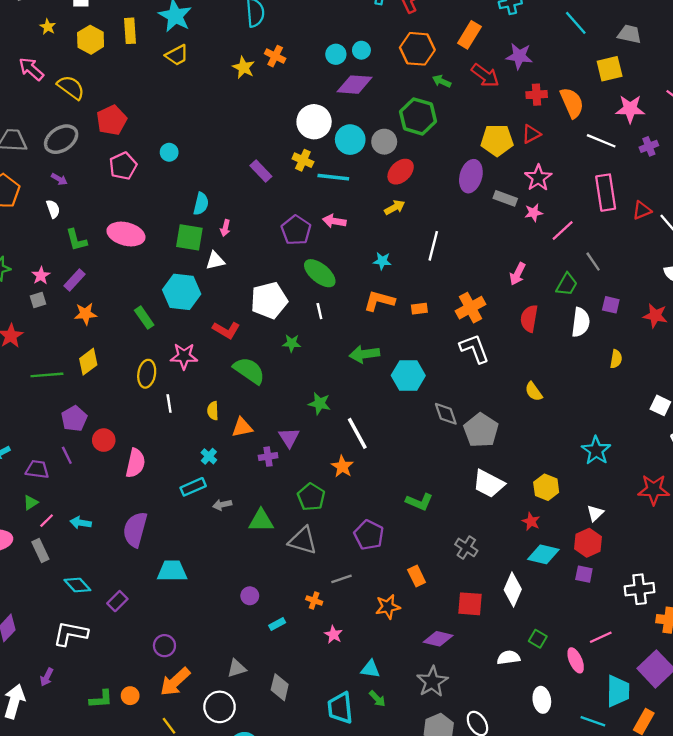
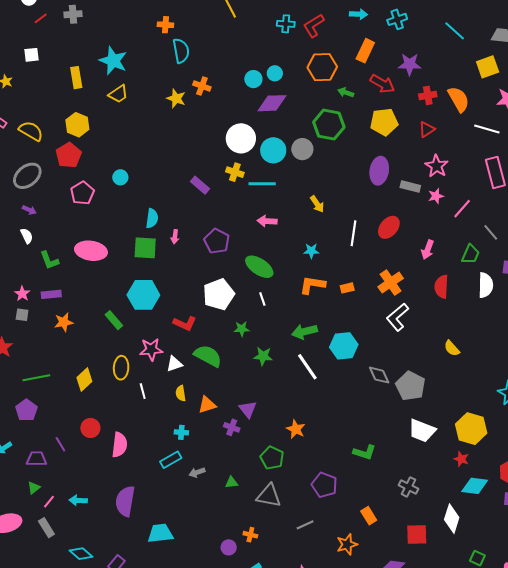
yellow hexagon: (91, 40) -> (77, 125), moved
yellow pentagon: (497, 140) -> (384, 122), moved
red ellipse: (401, 172) -> (389, 227), moved
yellow arrow: (395, 207) -> (317, 204), turned 90
purple pentagon: (296, 230) -> (217, 241), moved
white triangle: (215, 261) -> (174, 364), moved
purple rectangle: (75, 280) -> (51, 294), turned 48
gray square: (38, 300) -> (22, 315), turned 32
white L-shape: (474, 349) -> (398, 317), turned -104
yellow diamond: (88, 362) -> (84, 380), moved
green star: (320, 404) -> (263, 356), moved
purple pentagon: (74, 419) -> (26, 410), moved
white line: (357, 433) -> (307, 367), moved
cyan cross: (209, 456) -> (181, 432), turned -32
purple cross: (268, 457) -> (232, 427), turned 35
yellow hexagon: (546, 487) -> (471, 429), size x1.4
green triangle: (261, 521) -> (231, 482), size x0.6
orange cross: (314, 601) -> (250, 535), moved

